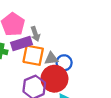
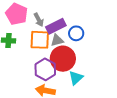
purple rectangle: (22, 43) -> (56, 26), moved
blue circle: (64, 63) -> (76, 33), moved

